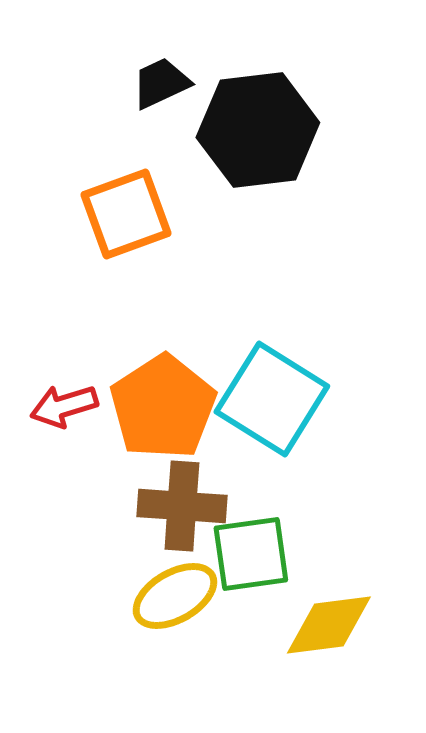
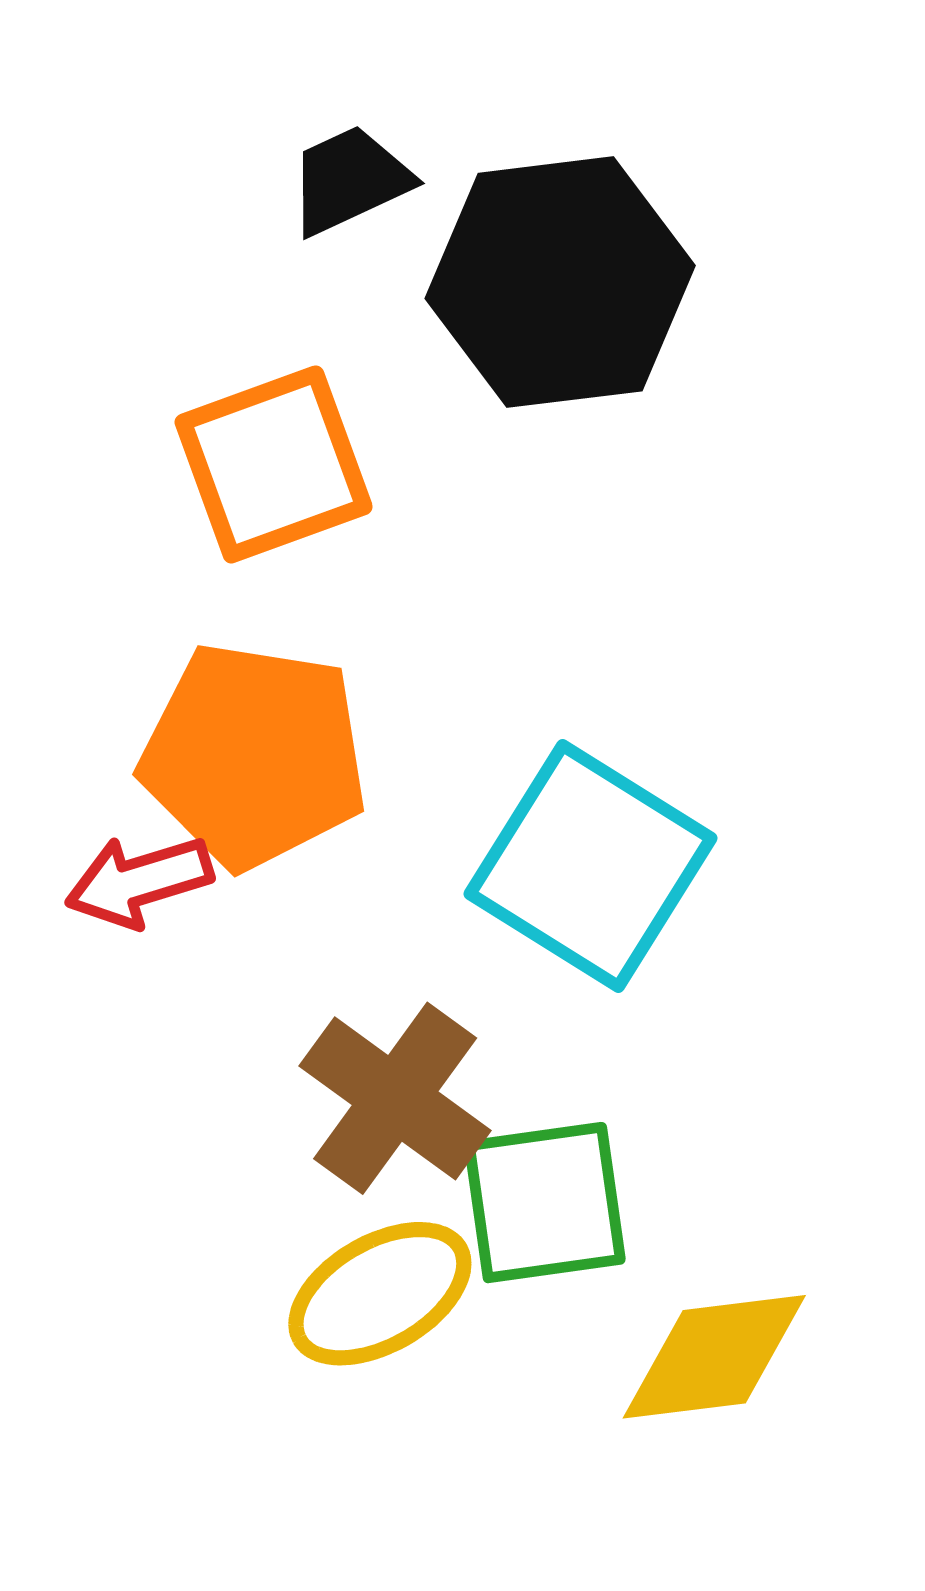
orange pentagon: (163, 407) -> (254, 755), moved, turned -30
brown cross: (182, 506) -> (395, 1098), turned 32

